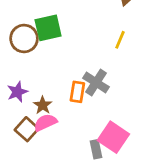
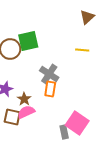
yellow line: (120, 40) -> (82, 50), turned 72
gray cross: (96, 83) -> (49, 74), moved
brown square: (27, 129) -> (12, 117), turned -30

